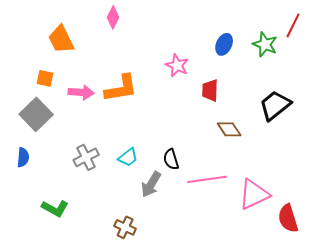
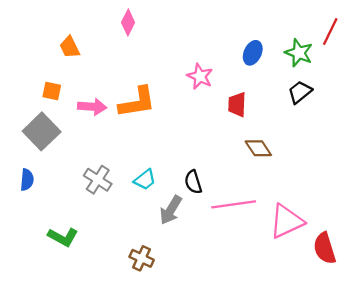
orange trapezoid: (61, 39) -> (70, 47), size x0.7
black trapezoid: (275, 105) -> (300, 92), moved, size x0.7
gray cross: (86, 157) -> (98, 180), turned -30

